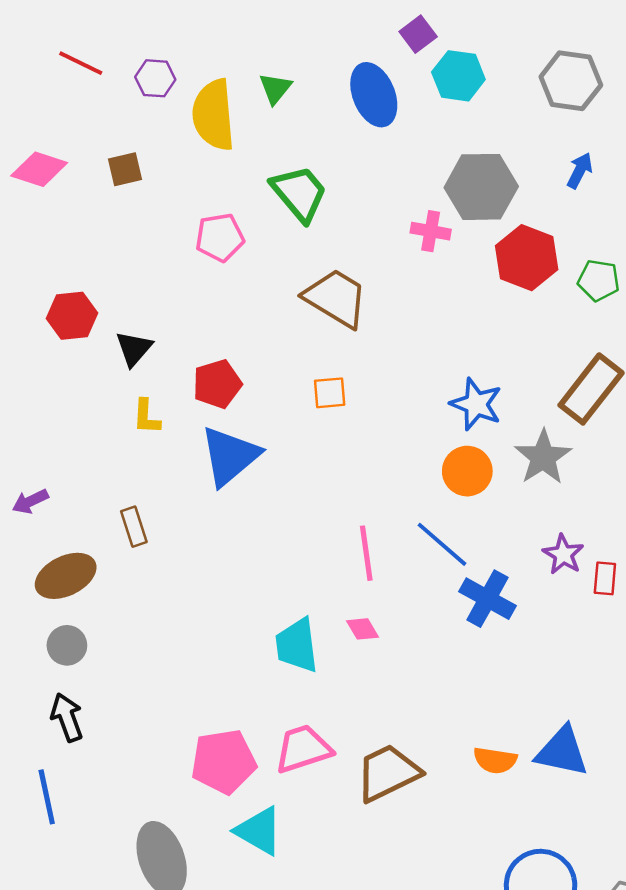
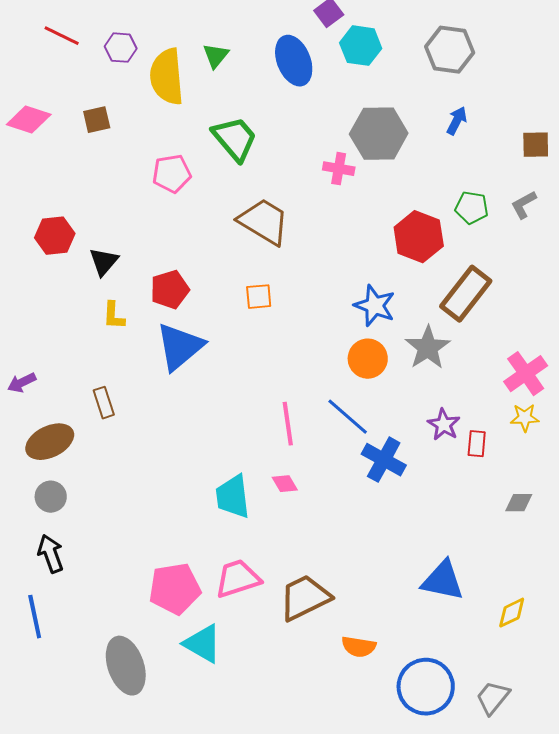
red hexagon: (527, 258) -> (419, 237), moved
orange semicircle: (495, 760) -> (359, 647), moved

